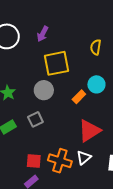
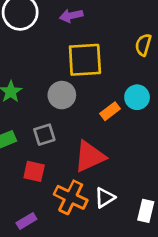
purple arrow: (43, 34) -> (71, 16), turned 42
red triangle: (89, 131) -> (90, 156), moved
red square: (34, 161) -> (34, 171), moved

